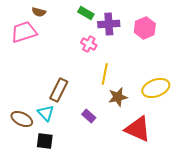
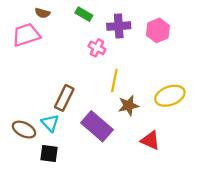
green rectangle: (86, 13) -> (84, 14), moved
purple rectangle: (89, 116) -> (97, 126), size x2.0
red triangle: (138, 129) -> (150, 140), size x0.7

